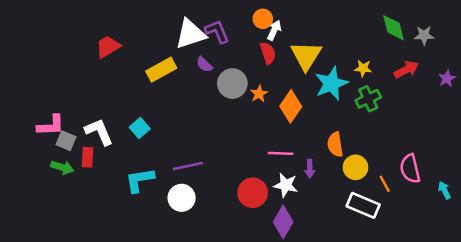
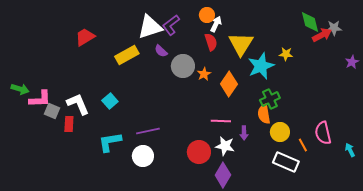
purple L-shape: (217, 31) -> (171, 25), turned -105
red arrow: (406, 70) -> (322, 35), moved
green cross: (368, 99) -> (270, 99), moved
green arrow: (62, 167) -> (20, 89), moved

